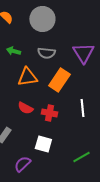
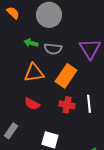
green arrow: (13, 51) -> (31, 43), moved
red cross: (49, 113) -> (67, 105), moved

